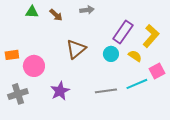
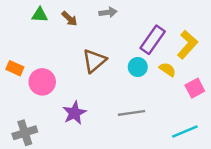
orange rectangle: (12, 55) -> (15, 68), turned 32
cyan line: (137, 84) -> (185, 132), moved
gray cross: (18, 94) -> (25, 133), moved

